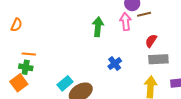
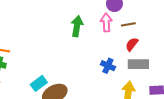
brown line: (144, 14) -> (128, 24), moved
blue cross: (115, 64) -> (108, 66), moved, turned -32

